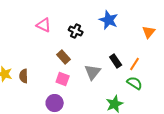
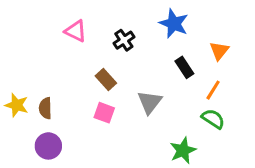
black cross: (76, 31) -> (124, 40), turned 32
orange triangle: (149, 32) -> (219, 51), moved
black rectangle: (116, 61) -> (184, 67), moved
purple circle: (55, 103) -> (48, 146), moved

